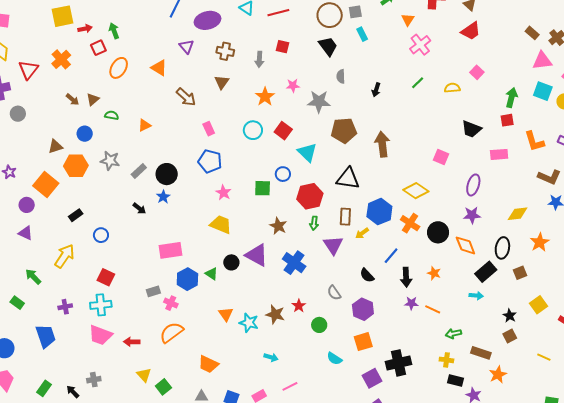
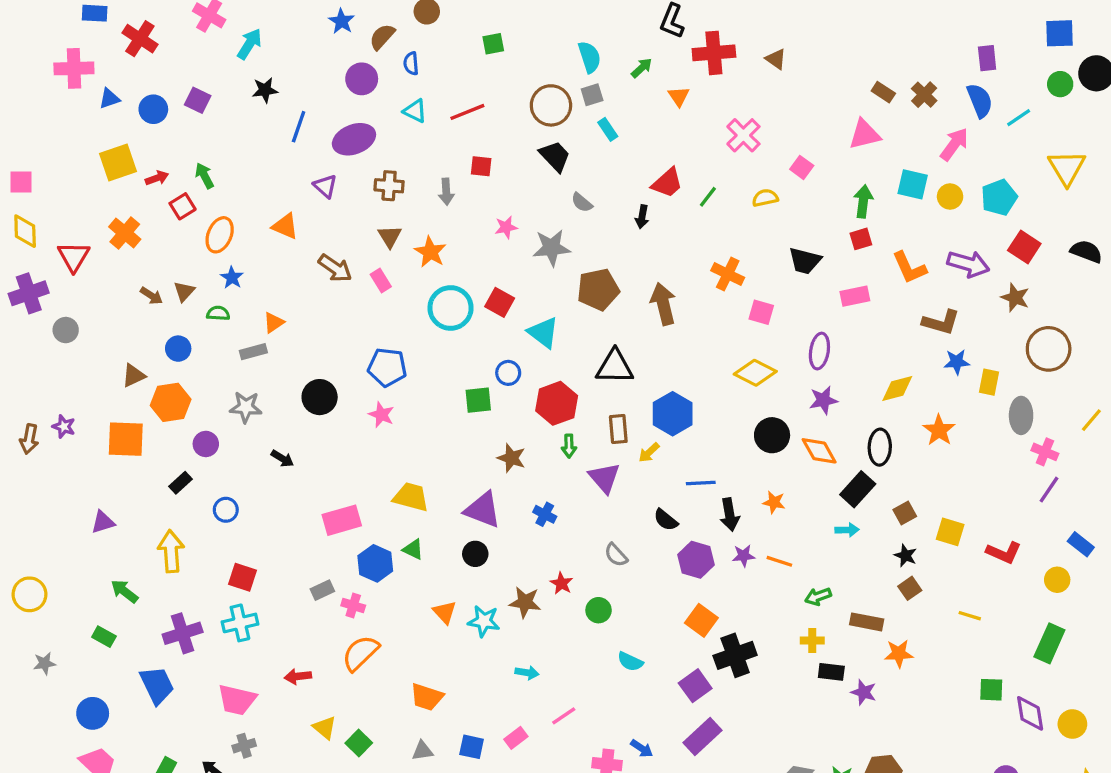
red trapezoid: (471, 31) -> (667, 183), moved
pink cross: (420, 45) -> (743, 135), moved
pink triangle: (542, 61) -> (865, 134), moved
gray semicircle: (341, 76) -> (582, 203), turned -40
orange star: (265, 97) -> (430, 252), moved
pink rectangle: (209, 129) -> (381, 280), moved
cyan circle: (253, 130) -> (451, 308), size x1.4
gray star: (110, 161) -> (246, 407), moved
gray rectangle: (139, 171) -> (253, 352), moved, turned 35
orange square: (46, 185) -> (126, 439), turned -30
yellow diamond: (416, 191) -> (755, 373), moved
pink star: (224, 193) -> (381, 415), moved
blue star: (163, 197) -> (232, 278), moved
purple circle: (27, 205) -> (206, 444), moved
orange cross: (410, 223) -> (728, 274), moved
yellow trapezoid: (221, 225) -> (411, 497), moved
purple triangle: (25, 233) -> (103, 522), turned -35
yellow arrow: (65, 256) -> (171, 551), turned -30
blue line: (391, 256) -> (701, 483), turned 54
black circle: (231, 262) -> (475, 554), moved
blue cross: (294, 263) -> (545, 514), size x0.6
brown square: (520, 273) -> (905, 513), moved
yellow square: (539, 305) -> (950, 532), turned -30
purple cross: (65, 307) -> (183, 633), size x1.6
purple hexagon: (363, 309) -> (696, 560), moved
pink trapezoid: (100, 335) -> (237, 700), moved
orange square: (363, 342) -> (701, 620), moved, turned -30
orange star: (498, 375) -> (899, 654), turned 30

